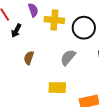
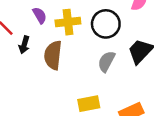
gray semicircle: (68, 57) -> (106, 61), moved
brown semicircle: (29, 58) -> (53, 55), moved, size x1.6

